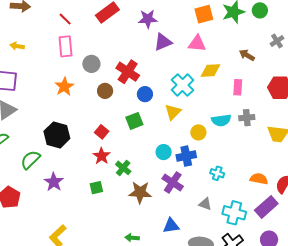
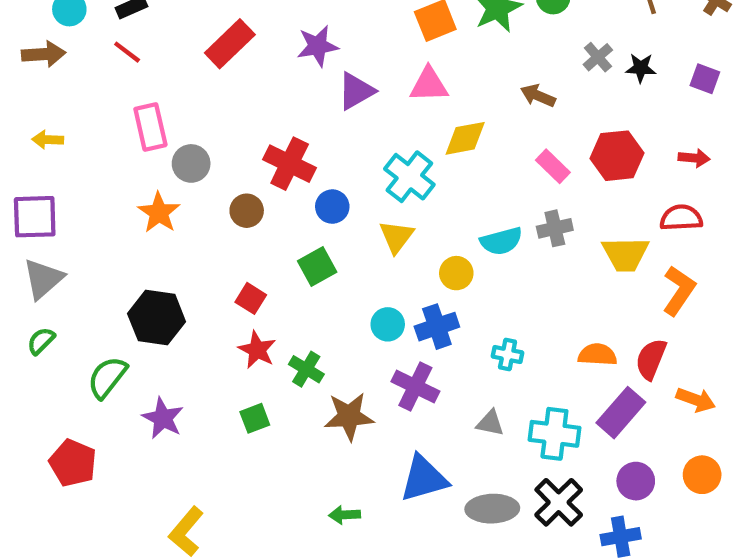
red line: (65, 19) -> (127, 52), moved
gray circle: (91, 64) -> (191, 163), moved
pink rectangle: (238, 87) -> (553, 166), moved, turned -42
blue triangle: (171, 226) -> (424, 479), size x1.4

